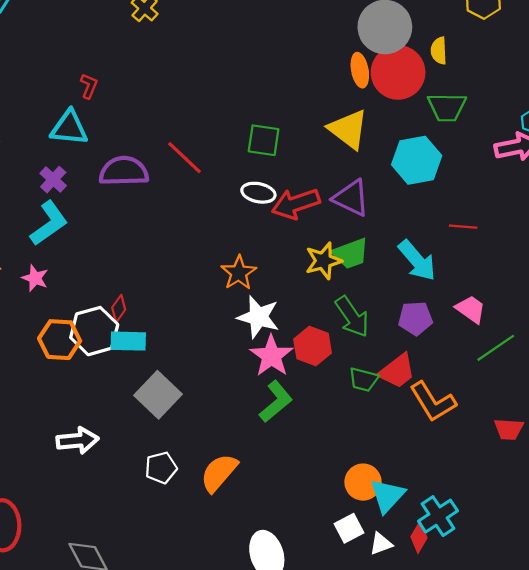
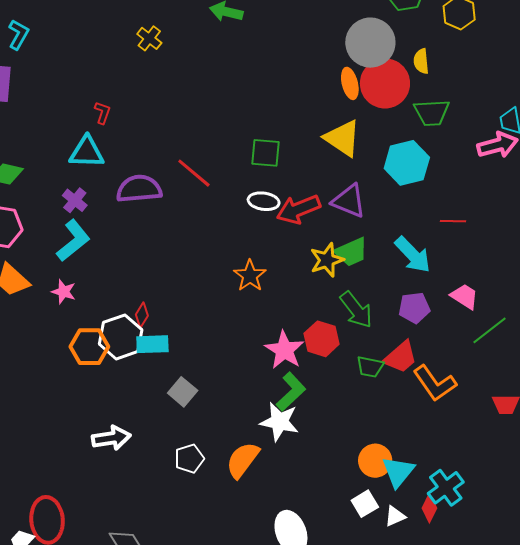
white star: (258, 317) -> (279, 422), moved
gray square: (158, 395) -> (183, 392), size x0.7

